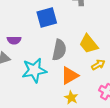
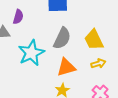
purple semicircle: (14, 40) -> (18, 17), turned -88
cyan star: (34, 70) -> (31, 53), turned -30

